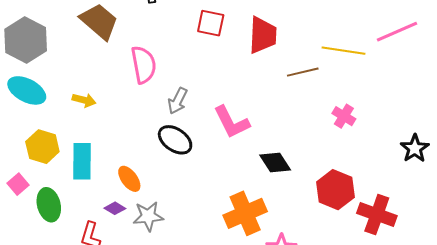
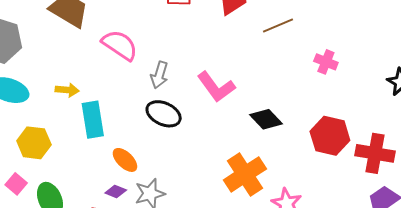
pink semicircle: (144, 65) -> (120, 45), turned -36
cyan rectangle: (82, 161) -> (93, 120), moved

